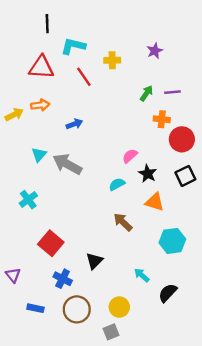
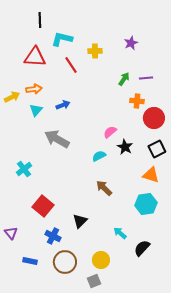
cyan triangle: (39, 155) -> (36, 110), moved
orange triangle: (155, 202) -> (151, 175), moved

